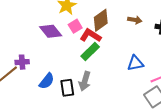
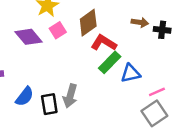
brown arrow: (135, 20) -> (140, 22), moved
red L-shape: (90, 35) -> (104, 43), moved
green rectangle: (90, 51) -> (110, 62), moved

